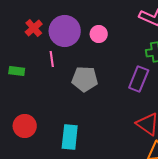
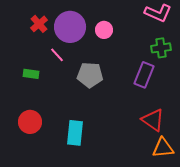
pink line: (52, 59) -> (57, 55), turned -35
green rectangle: (17, 71) -> (31, 74), moved

